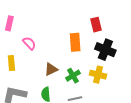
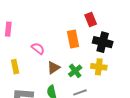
pink semicircle: (29, 43) -> (38, 49), moved

